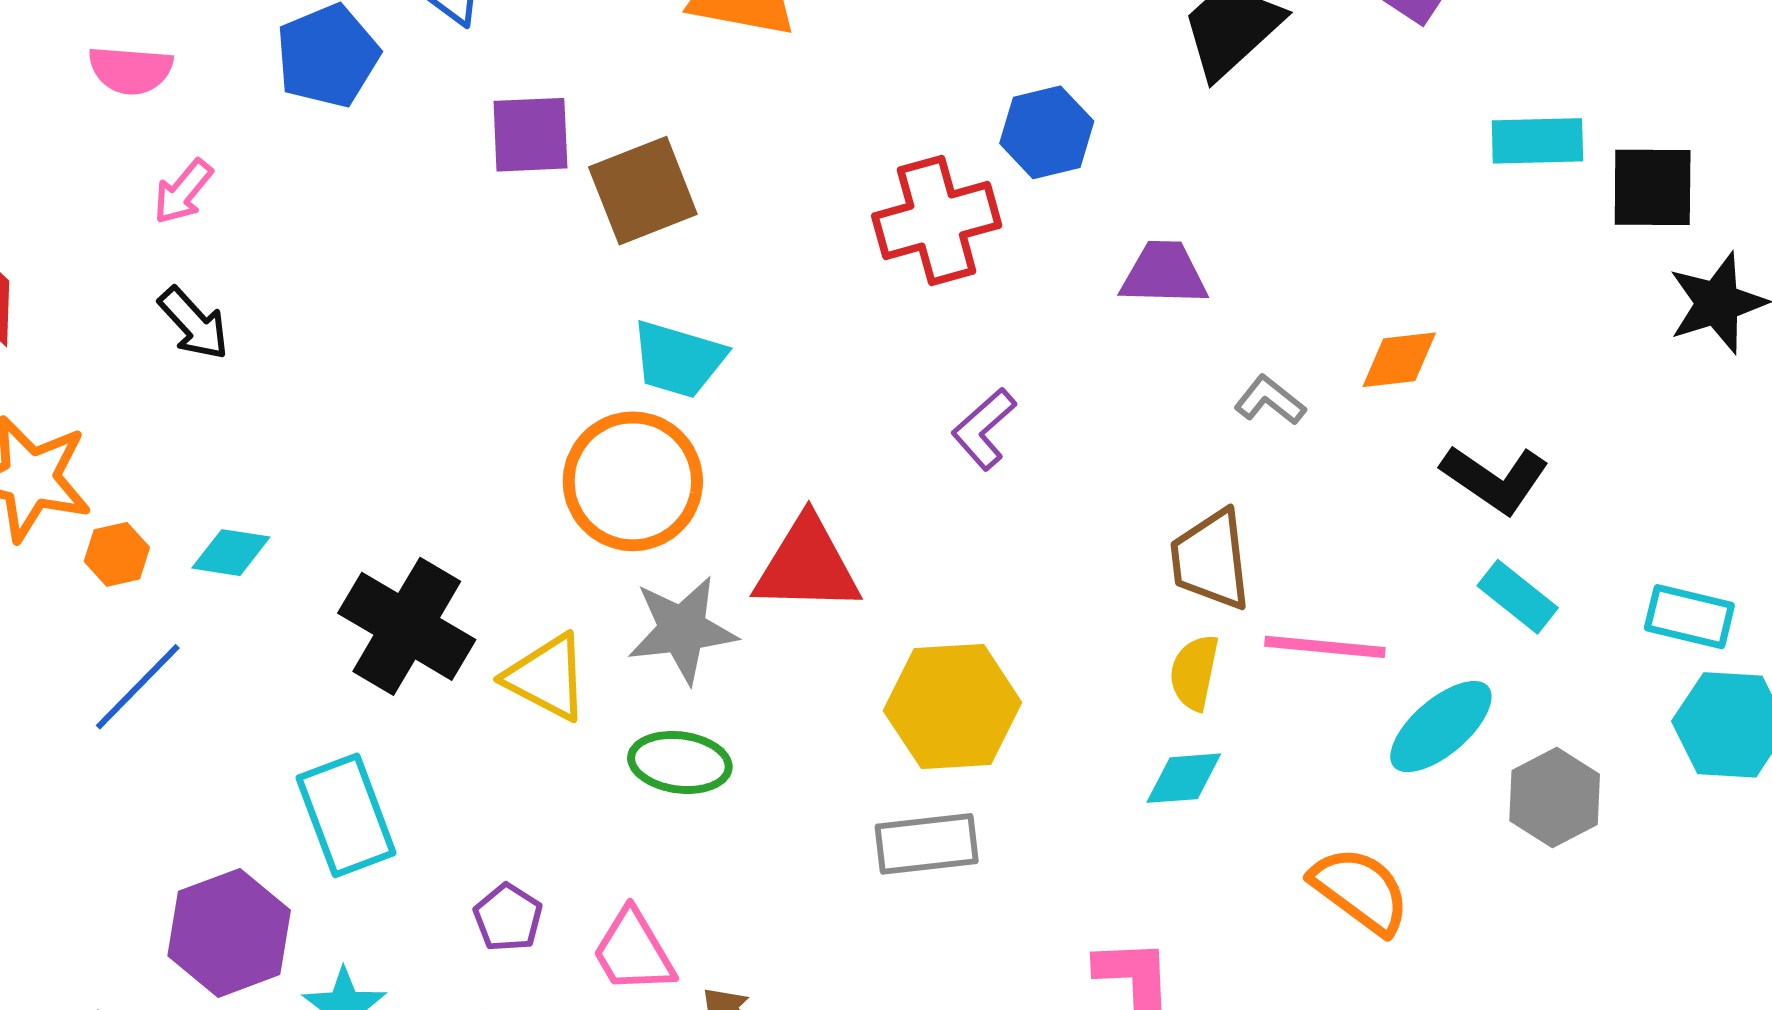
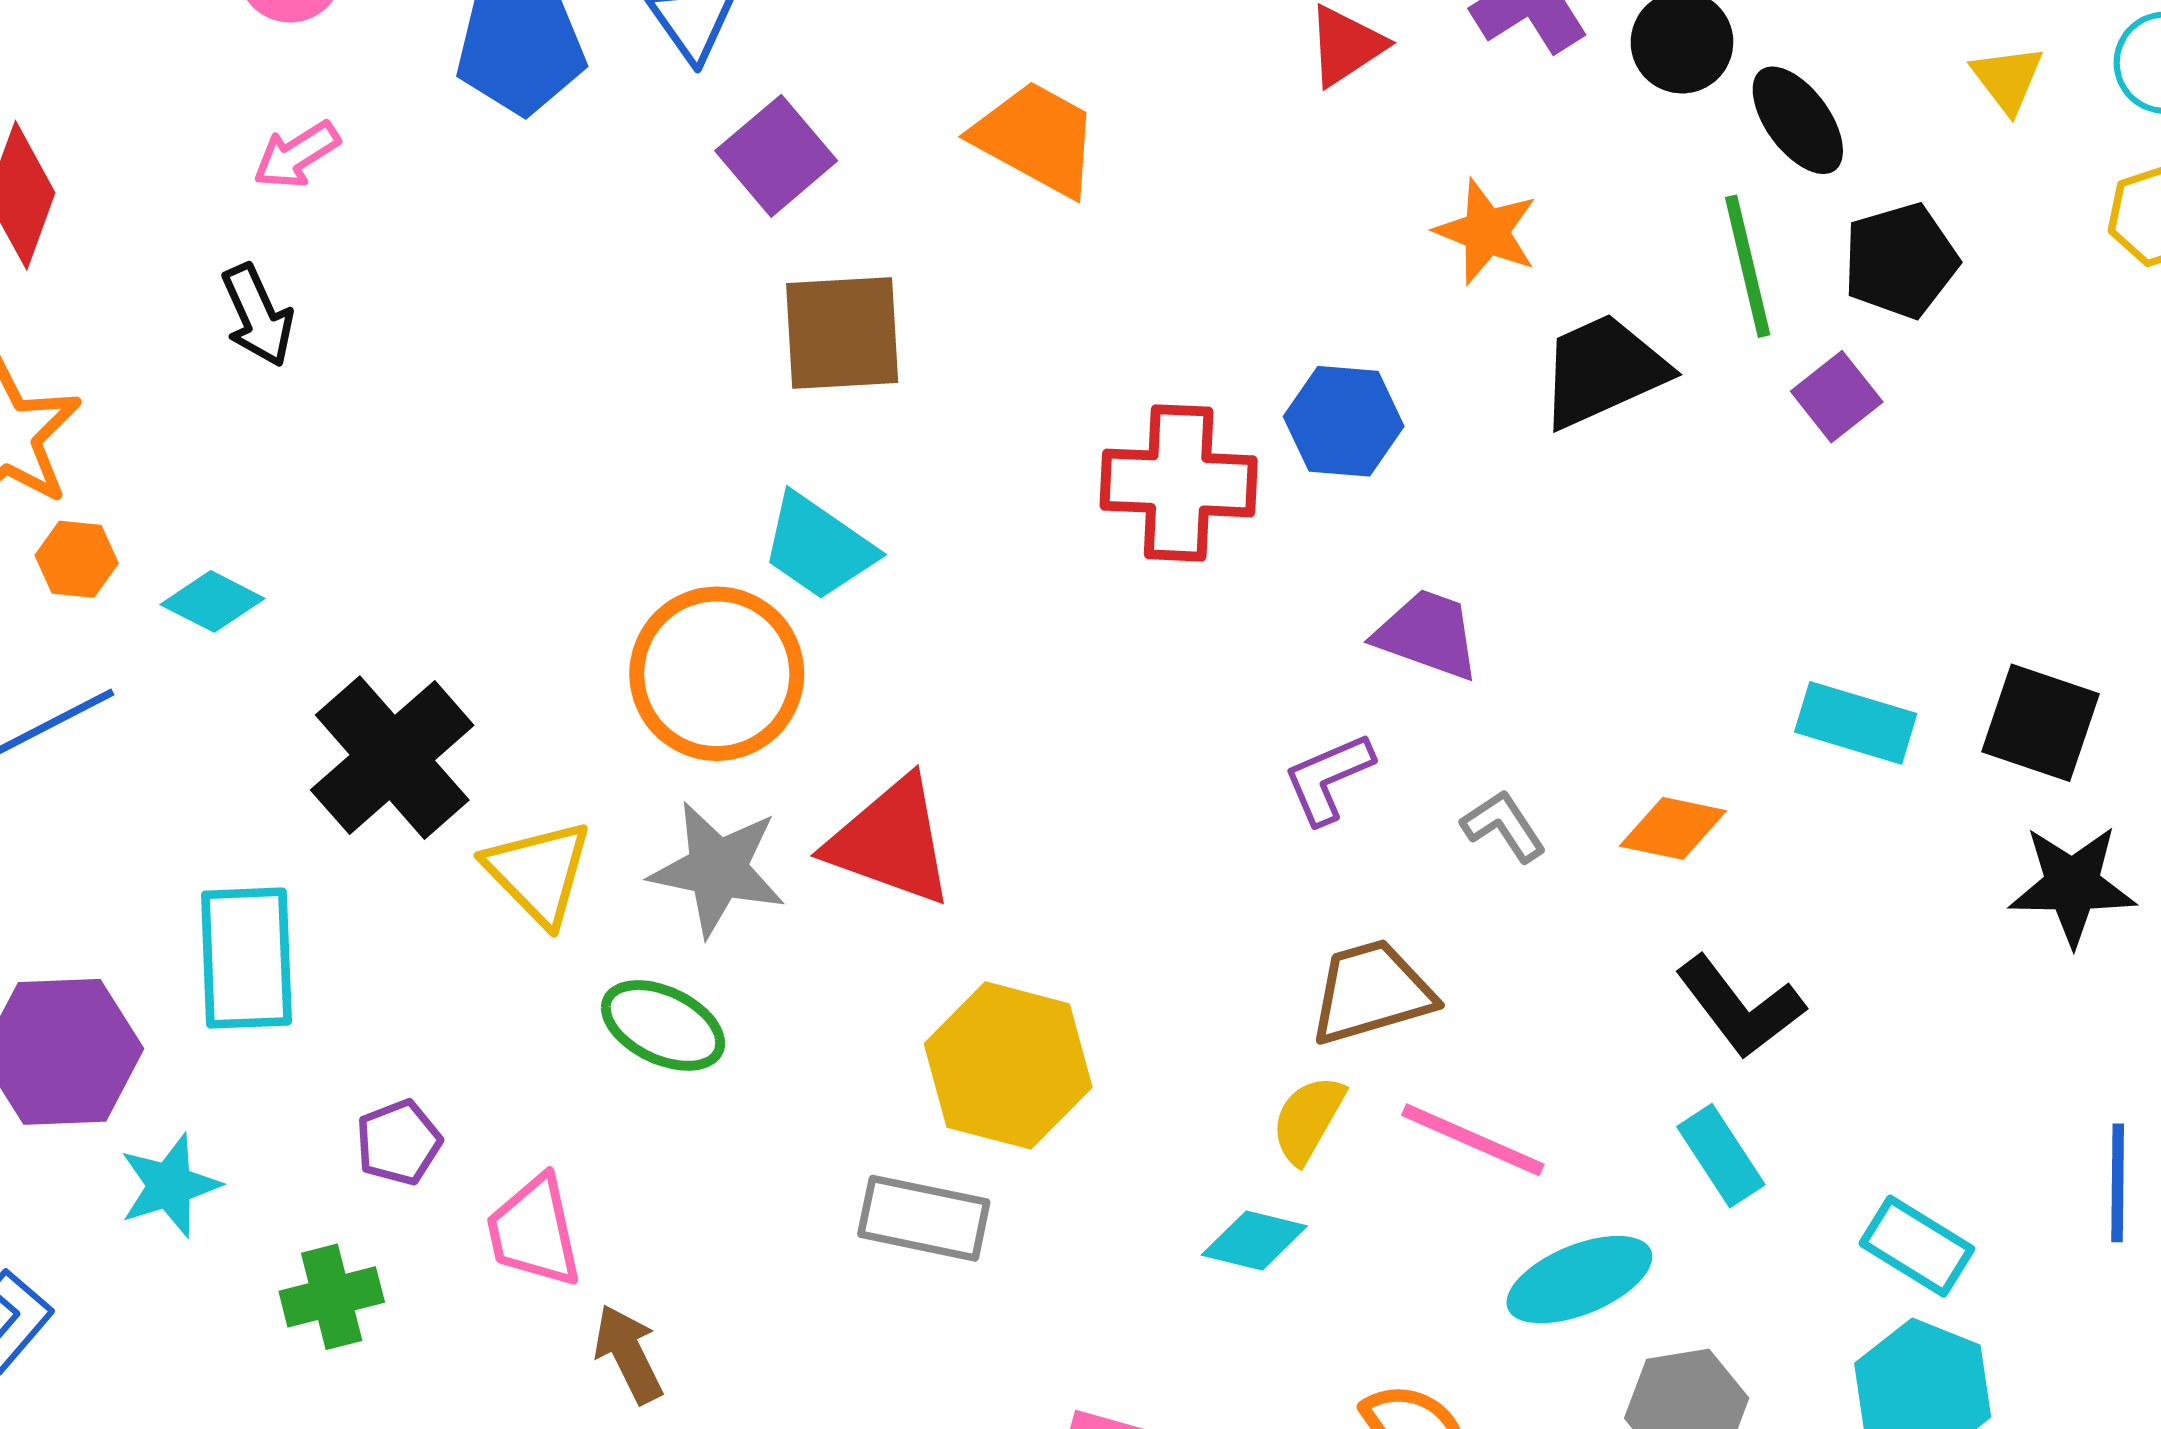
purple square: (530, 135) -> (776, 156), moved, turned 34
cyan rectangle: (1537, 141) -> (1856, 723), moved
purple L-shape: (984, 429) -> (1328, 778), moved
brown trapezoid: (1211, 560) -> (1371, 992), turned 62

